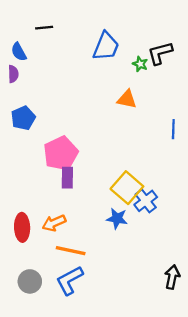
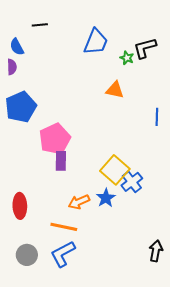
blue pentagon: (23, 118) -> (21, 107), size x1.4
blue star: (117, 219) -> (106, 198), turned 30
orange arrow: (54, 223) -> (79, 202), moved

